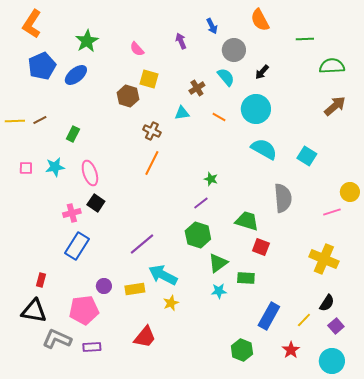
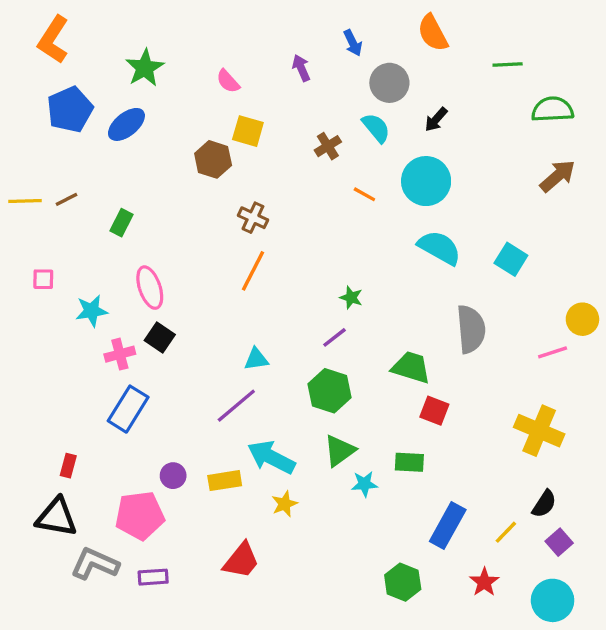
cyan triangle: (182, 113) -> (256, 359), moved
cyan star: (55, 167) -> (92, 311), moved
green triangle: (218, 263) -> (339, 451), moved

